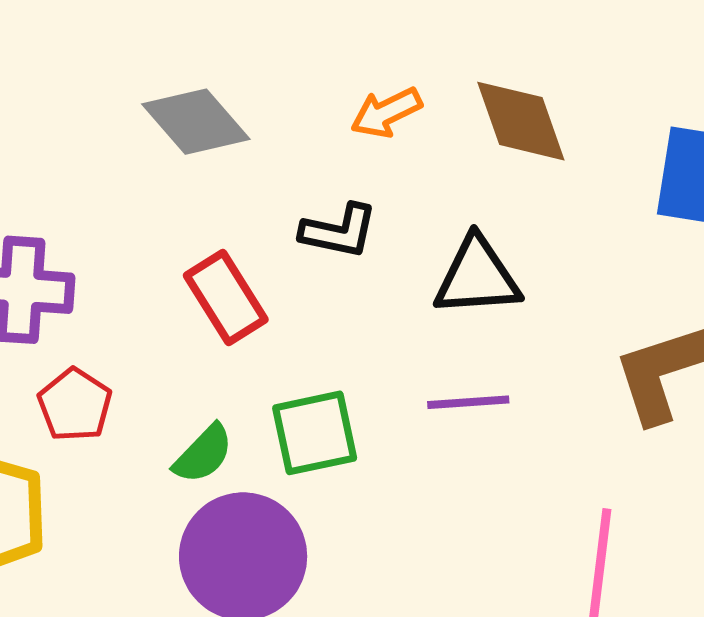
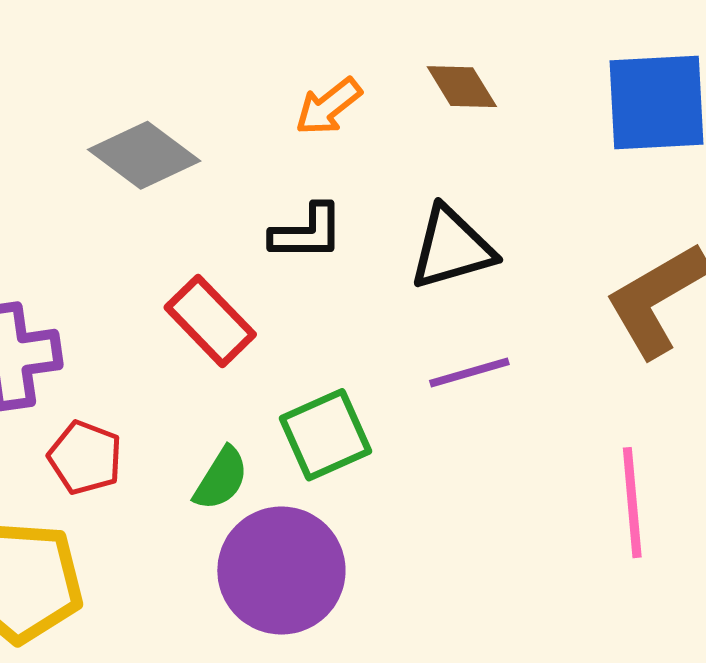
brown diamond: (521, 121) -> (462, 87), size x0.7

